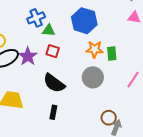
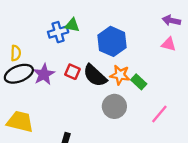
green triangle: (49, 30) -> (72, 25), moved
green rectangle: (112, 54) -> (139, 82), turned -48
black semicircle: (54, 83) -> (95, 76), moved

